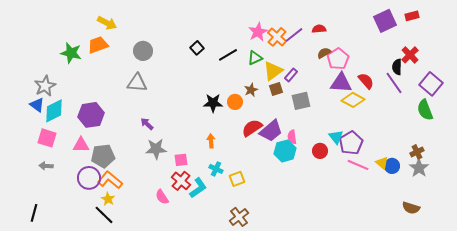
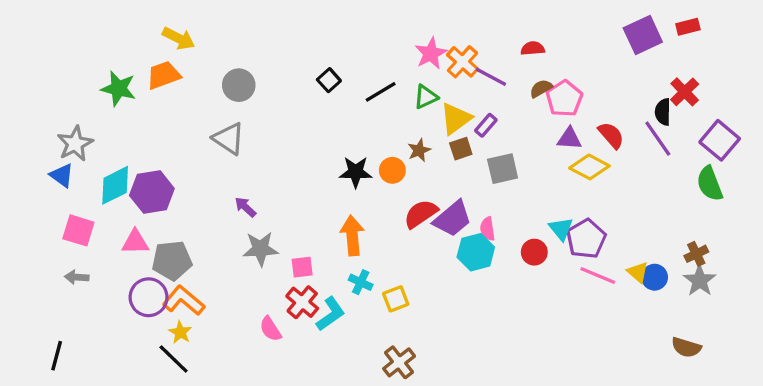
purple line: (294, 35) -> (491, 77), moved, turned 66
gray triangle: (137, 83) -> (229, 139), turned 30
purple triangle: (341, 83) -> (569, 139), size x0.7
cyan diamond: (54, 111) -> (115, 185), moved
orange arrow: (211, 141) -> (352, 235), size x1.6

